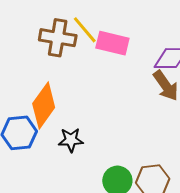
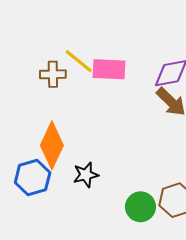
brown cross: (58, 38) -> (53, 74), size x0.7

